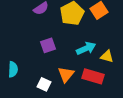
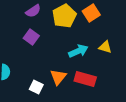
purple square: (48, 45) -> (31, 37), moved, turned -35
yellow triangle: (107, 56) -> (105, 47), moved

